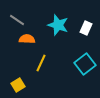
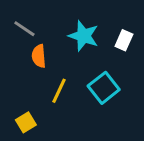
orange semicircle: (27, 39) -> (39, 56), turned -98
cyan square: (85, 64) -> (104, 88), moved

